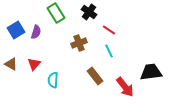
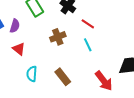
red triangle: (34, 64) -> (19, 49), moved, turned -32
brown rectangle: (95, 76) -> (63, 77), moved

